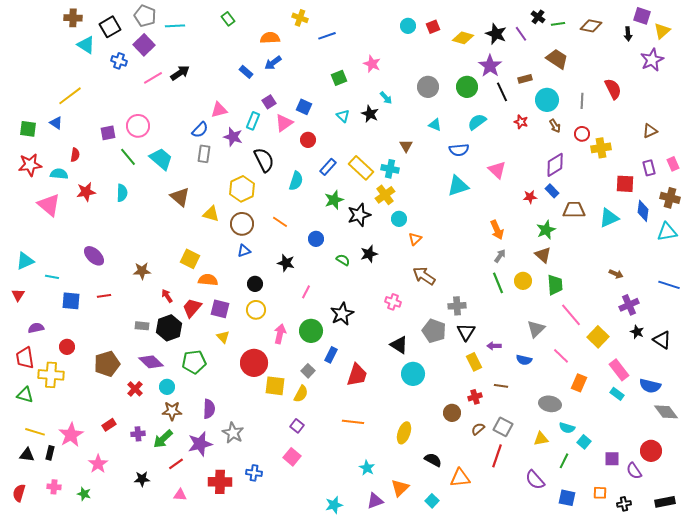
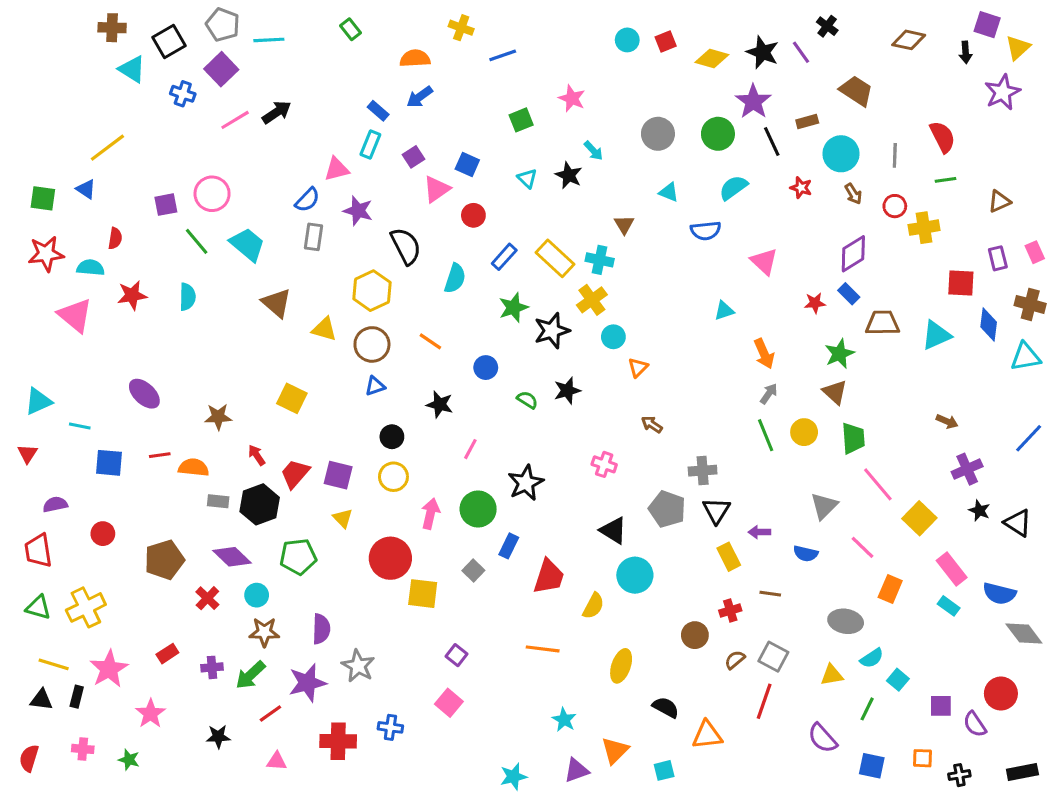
green line: (558, 24) -> (946, 180), moved
cyan rectangle: (253, 121) -> (370, 145), moved
cyan triangle: (458, 186) -> (724, 311), moved, size x0.6
brown arrow: (424, 276) -> (652, 424), size x0.6
orange semicircle: (208, 280) -> (194, 467), moved
blue line: (669, 285) -> (1029, 438), turned -65
yellow cross: (51, 375) -> (86, 607), moved, turned -30
yellow semicircle: (301, 394) -> (593, 606), moved
cyan semicircle: (567, 428) -> (872, 658), turned -49
cyan square: (432, 501) -> (664, 770), turned 32

